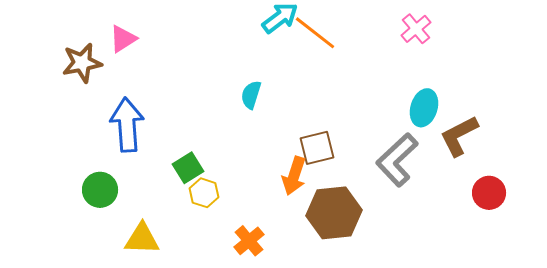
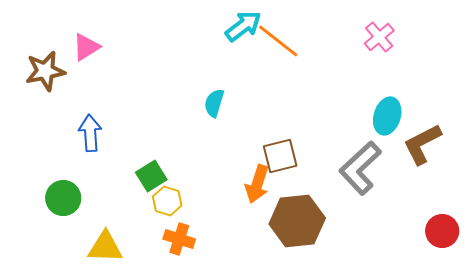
blue arrow: (127, 125) -> (90, 133), size x0.7
red circle: (489, 193) -> (442, 231), moved
orange cross: (249, 241) -> (179, 239), moved, turned -32

